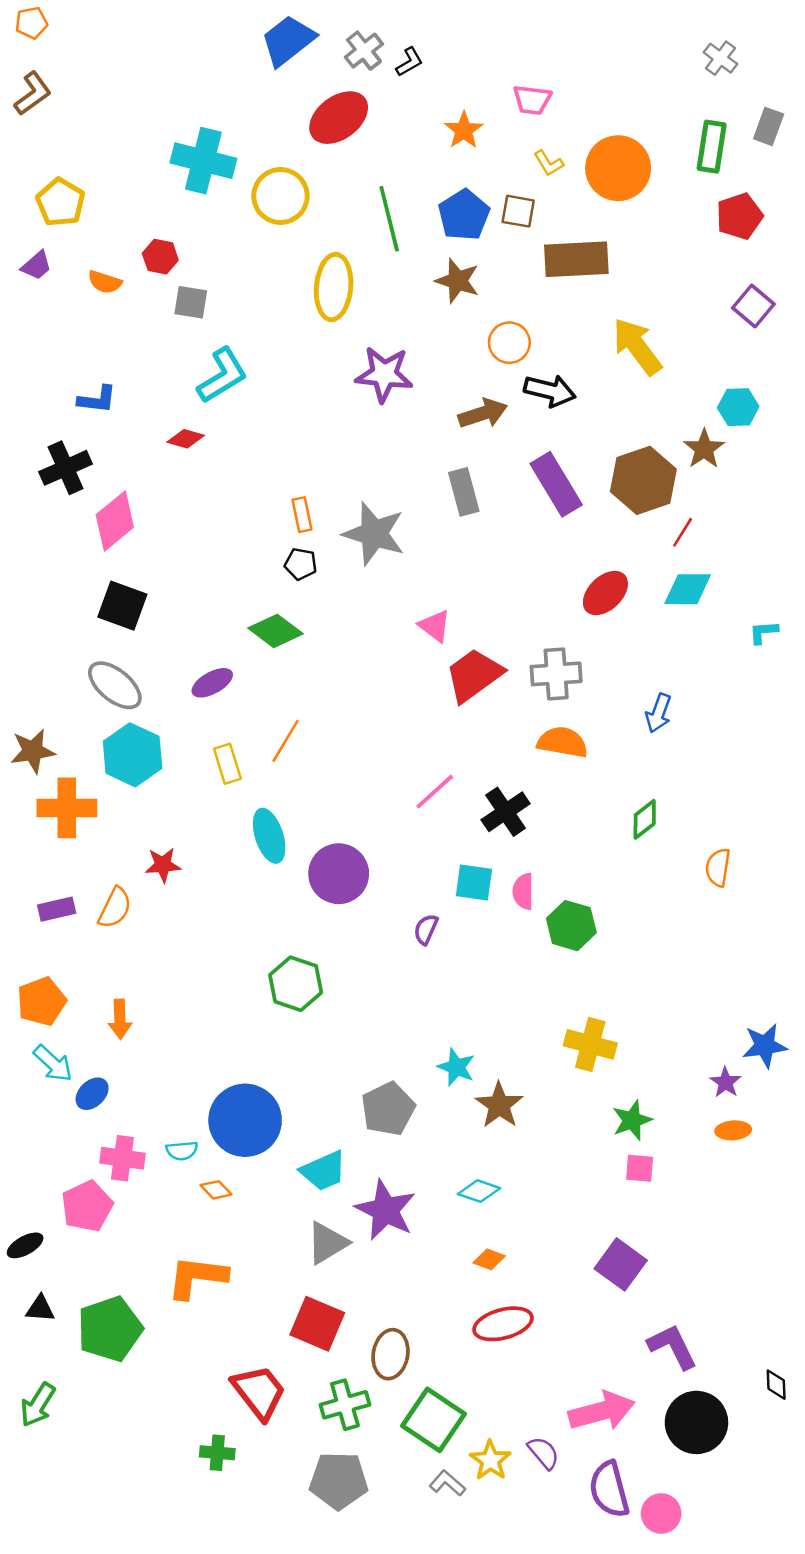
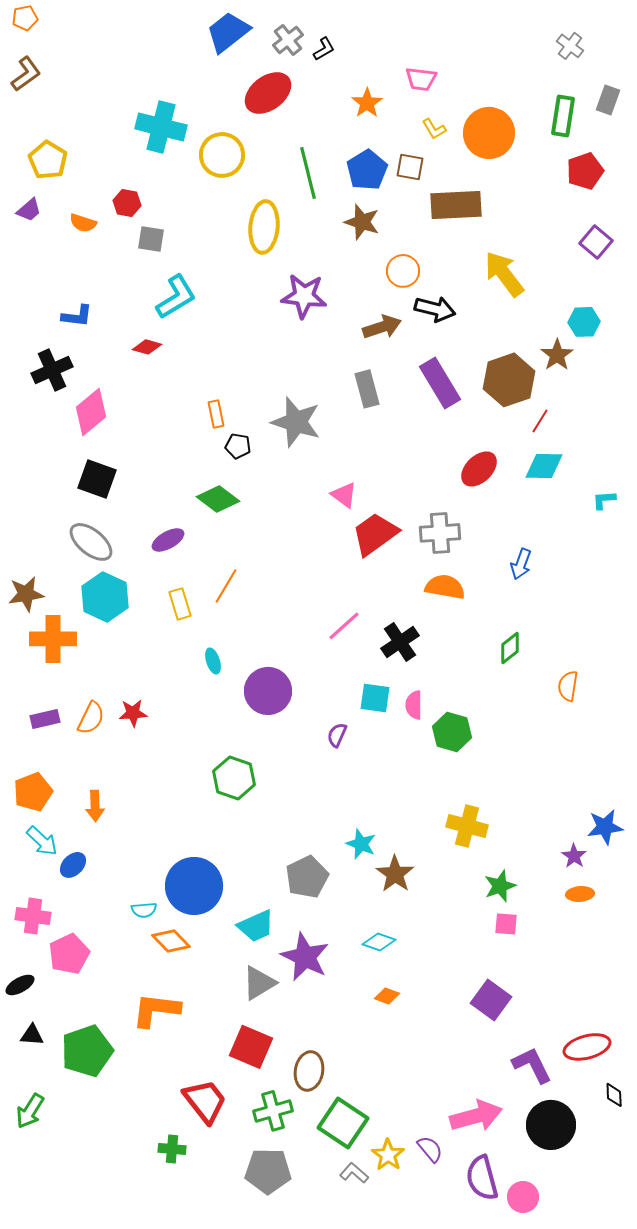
orange rectangle: (302, 515) -> (216, 414), moved
cyan ellipse: (269, 836) -> (213, 661), size x0.6
red star: (163, 865) -> (133, 713), moved
pink cross: (122, 1158) -> (33, 916), moved
orange diamond: (216, 1190) -> (171, 941), size x1.5
red ellipse: (503, 1324) -> (587, 1047), moved

